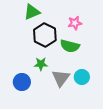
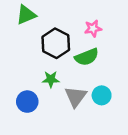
green triangle: (32, 12) -> (26, 15), moved
green semicircle: (70, 46) -> (87, 57), turned -36

